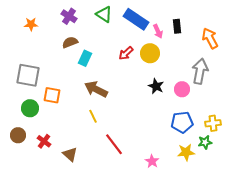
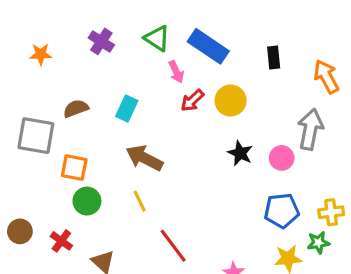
pink arrow: (158, 31) -> (176, 72), moved
brown semicircle: (70, 42) -> (76, 109), moved
green circle: (30, 108) -> (87, 201), moved

